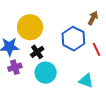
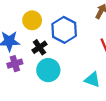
yellow circle: (30, 27) -> (32, 20), size x0.7
blue hexagon: (73, 39) -> (64, 30), moved

